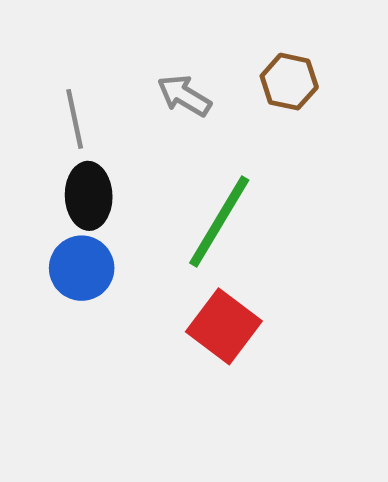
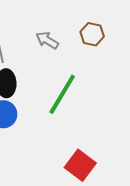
red square: (224, 326) -> (80, 165), moved

